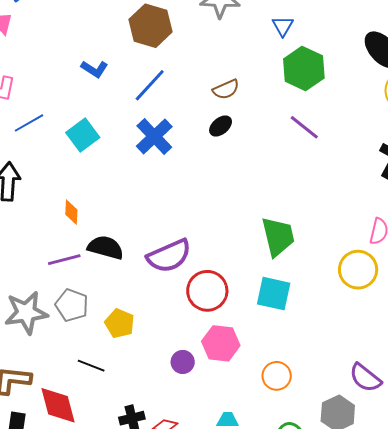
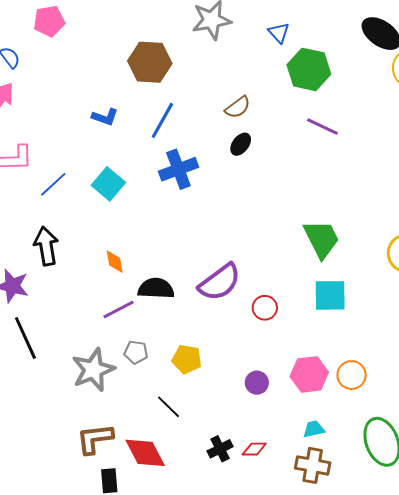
blue cross: (154, 136) -> (178, 169), turned 36
red circle: (207, 291) -> (265, 308), size x0.6
gray pentagon: (72, 305) -> (136, 352), size x0.7
pink hexagon: (221, 343) -> (309, 374), moved
black line: (91, 366) -> (168, 407), turned 36

